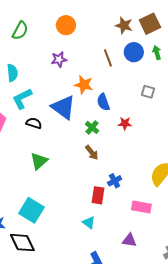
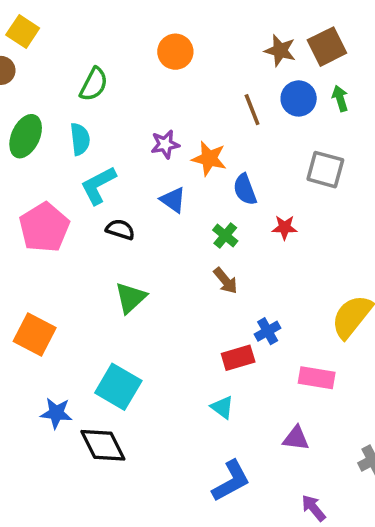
green semicircle: (20, 31) -> (94, 84), moved
purple star: (59, 59) -> (165, 144), moved
gray square: (148, 92) -> (325, 170), size x1.5
blue triangle: (63, 107) -> (173, 200), size x0.6
red rectangle: (98, 195) -> (238, 358), turned 66

